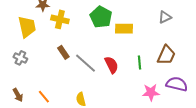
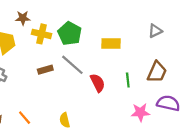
green pentagon: (101, 17) -> (70, 33), moved
brown rectangle: (63, 52) -> (45, 70), turned -72
gray line: (85, 63) -> (72, 65), moved

